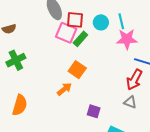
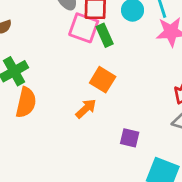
green rectangle: (80, 39) -> (105, 35), turned -63
orange semicircle: (20, 105) -> (26, 102), moved

